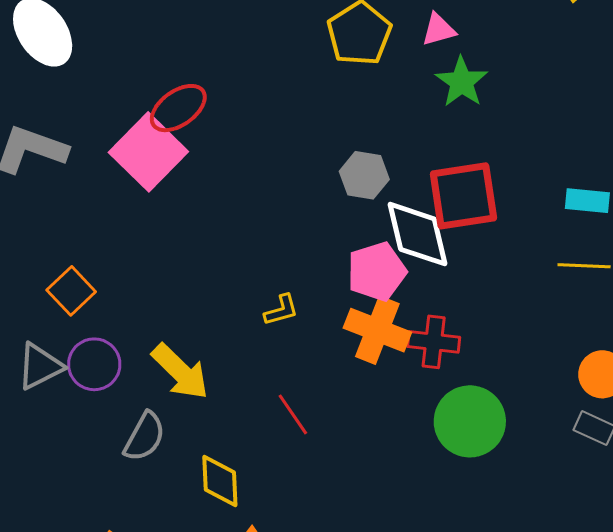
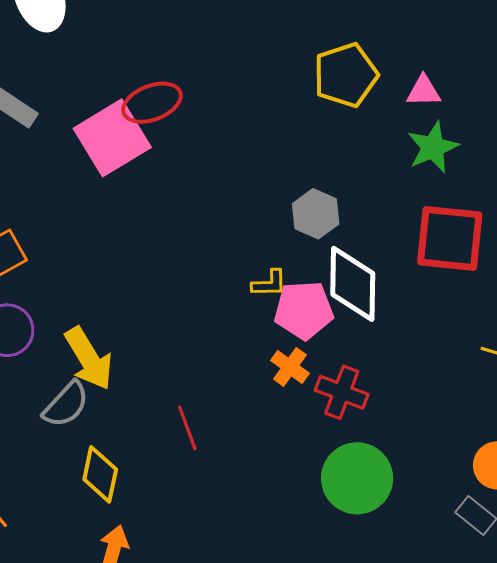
red square: (463, 196) -> (450, 238), moved
yellow L-shape: (281, 310) -> (269, 283), moved
orange cross: (377, 330) -> (290, 367), size x0.6
gray semicircle: (144, 437) -> (66, 405), moved

